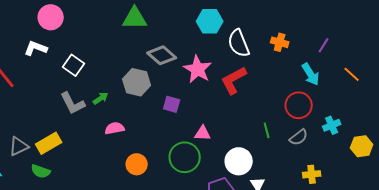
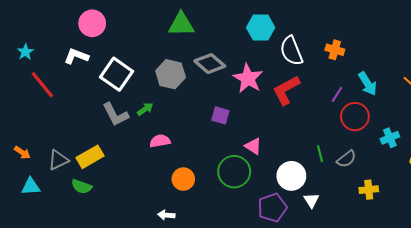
purple line: (324, 45) -> (337, 94), moved
white square: (74, 65) -> (117, 74), size x1.4
gray hexagon: (137, 82) -> (171, 74), moved
green line: (267, 130) -> (320, 154), moved
pink triangle: (203, 133) -> (253, 146), turned 30
gray semicircle: (299, 137) -> (346, 159), moved

